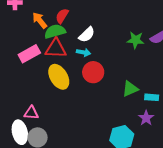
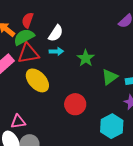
green star: (136, 40) -> (86, 58), moved, turned -30
red circle: (93, 72) -> (75, 104), moved

